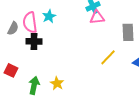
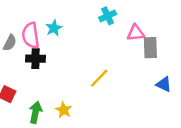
pink triangle: (97, 17) -> (136, 33), moved
yellow line: (108, 57) -> (99, 78), moved

